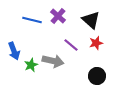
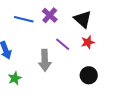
gray arrow: (53, 61) -> (45, 60), turned 75
green star: (31, 65) -> (15, 78), moved

